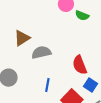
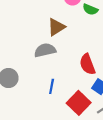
brown triangle: (22, 38) -> (56, 27), moved

